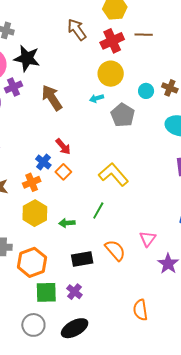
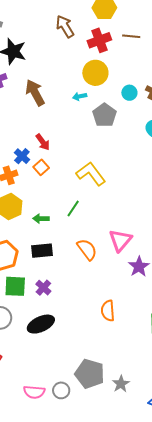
pink triangle: (148, 239) -> (120, 240), size x1.4
black rectangle: (82, 259) -> (42, 251), moved

